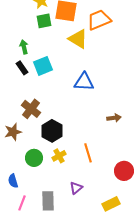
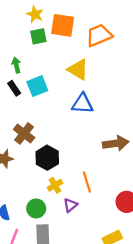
yellow triangle: (78, 39) -> (78, 69), moved
brown arrow: (114, 118) -> (116, 143), size x1.6
green circle: (34, 158) -> (36, 208), moved
purple triangle: (76, 188) -> (70, 205), moved

